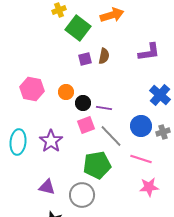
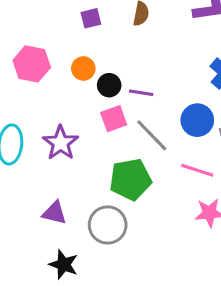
purple square: (85, 59) -> (91, 18), moved

